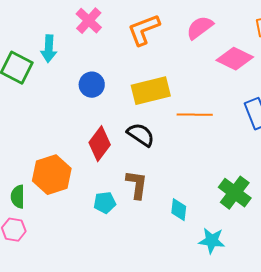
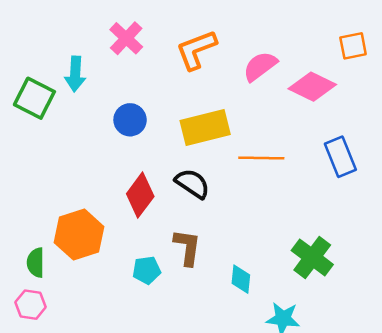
pink semicircle: (200, 28) -> (260, 66), moved

